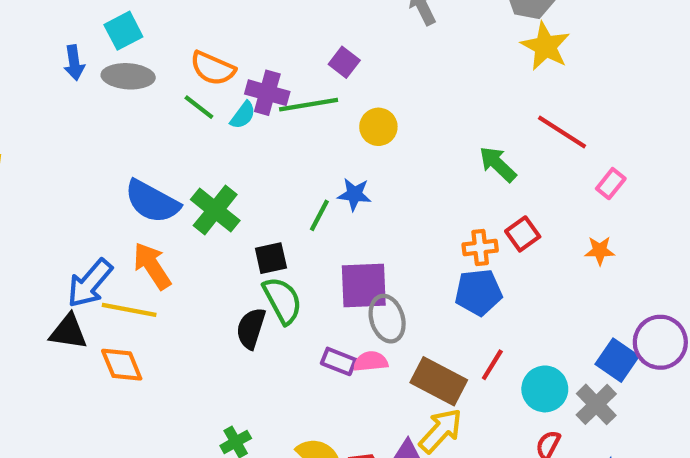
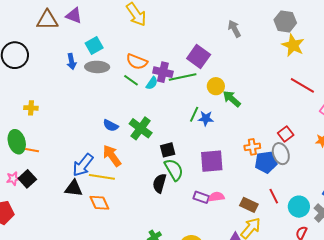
purple square: (344, 62) -> (199, 56), size x1.6
green arrow: (498, 164) -> (232, 99), moved
blue semicircle: (152, 202) -> (111, 125), size x0.6
green line: (319, 215) -> (194, 114), moved
orange cross: (480, 248) -> (252, 147), moved
gray ellipse: (387, 319) -> (281, 154), moved
red line: (492, 365) -> (274, 196), turned -56
brown rectangle: (439, 381) -> (249, 205), size x0.7

